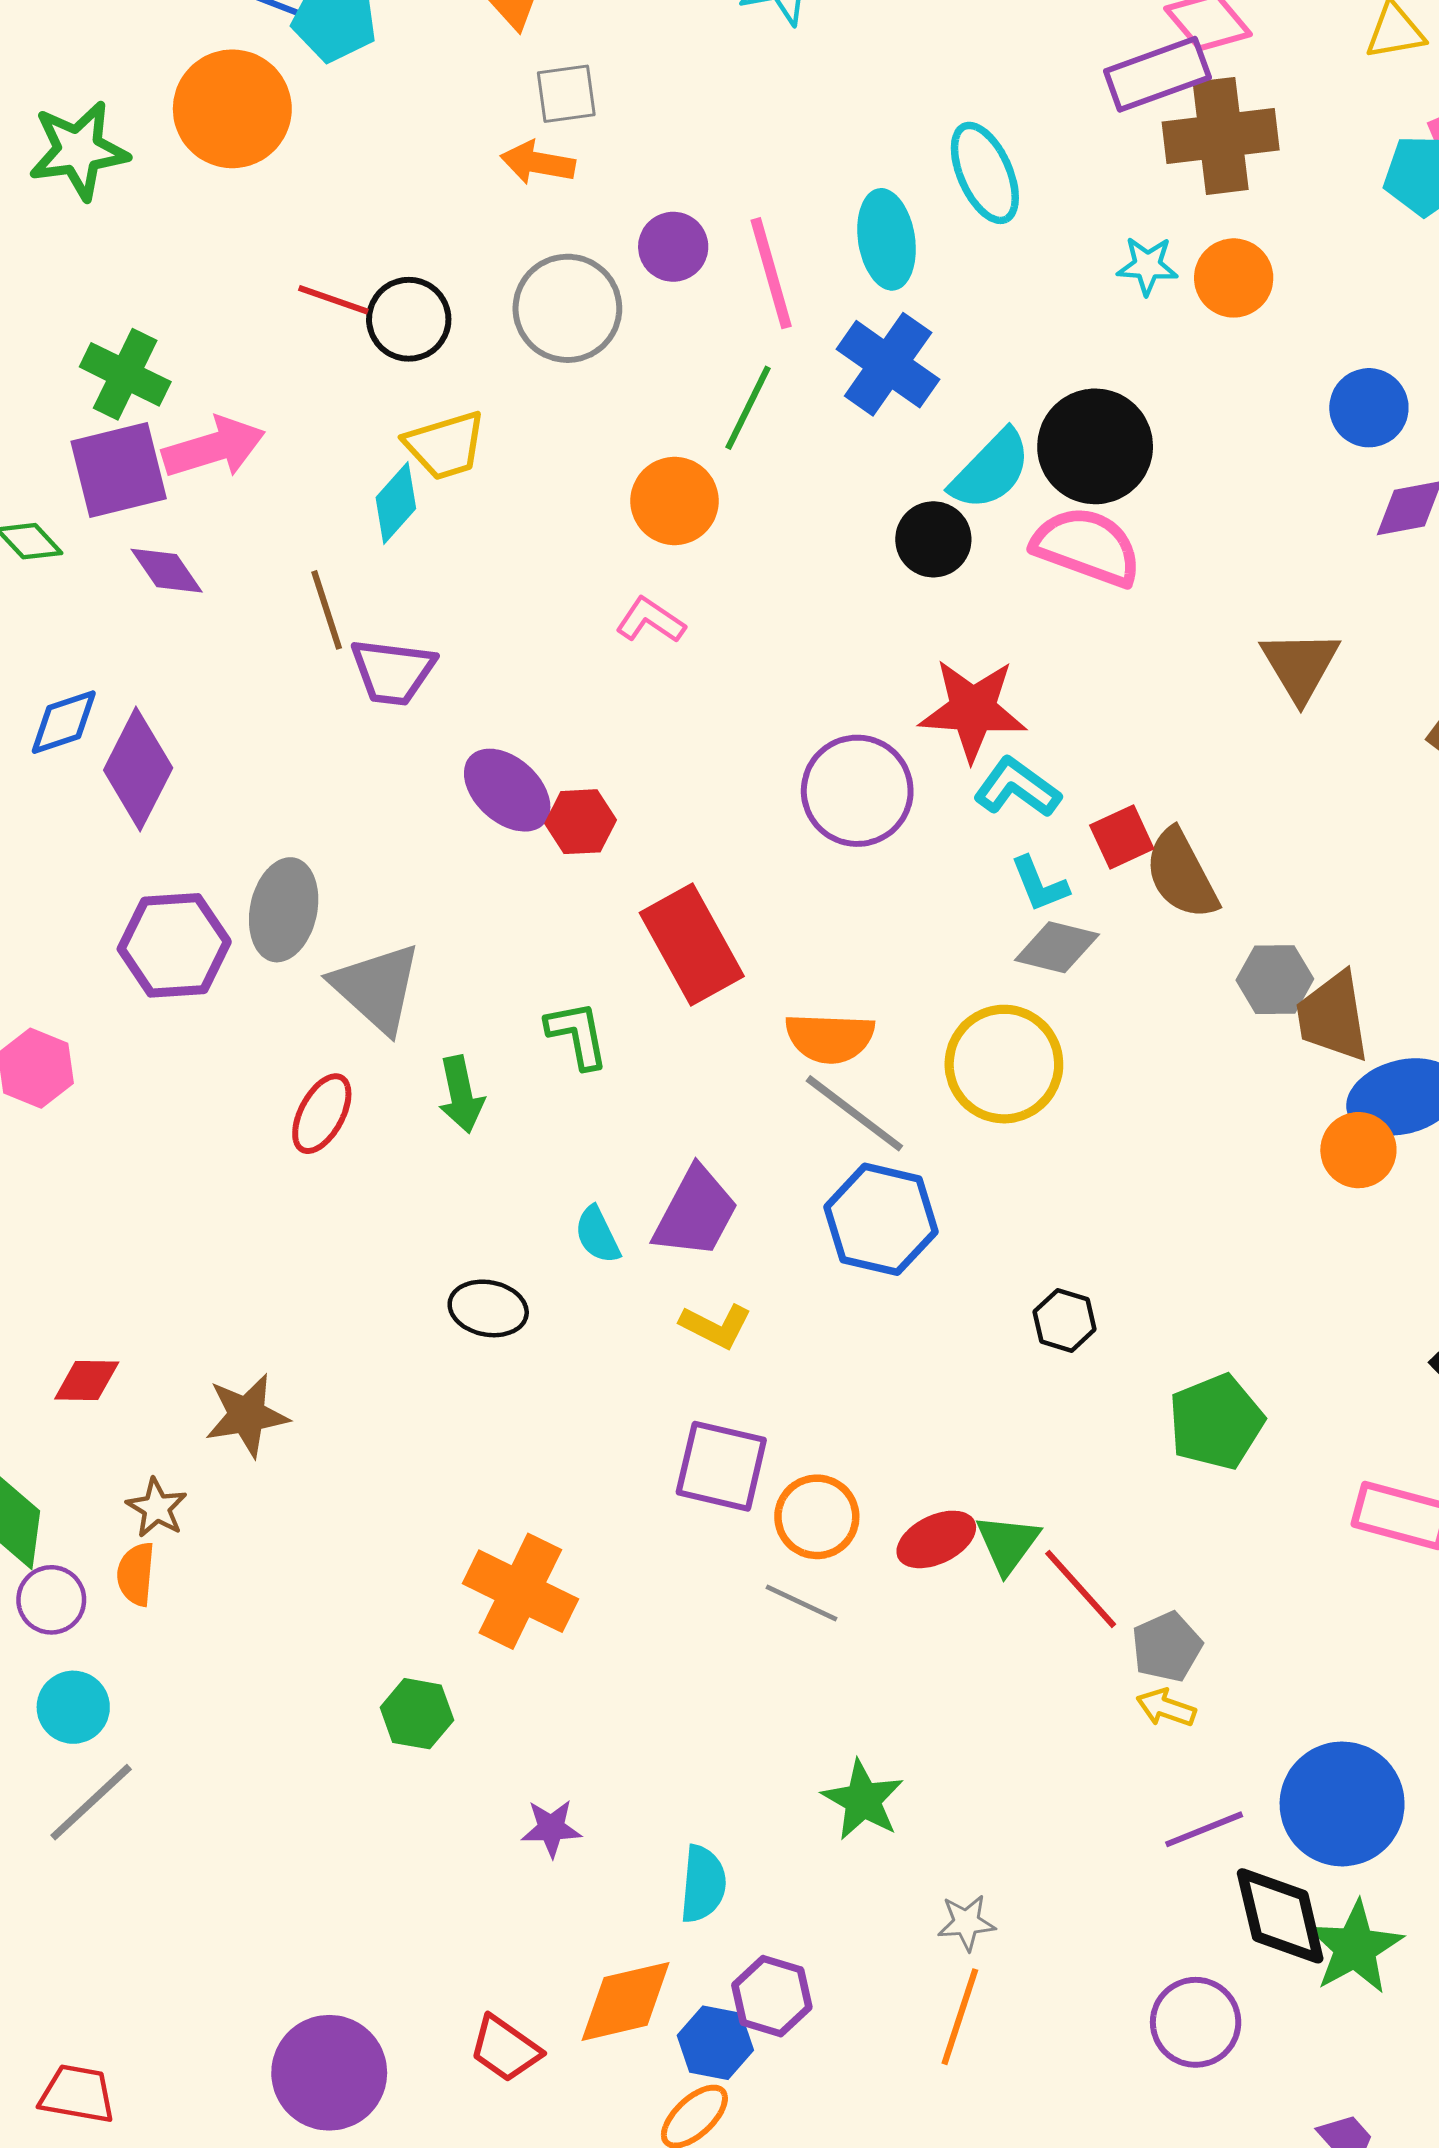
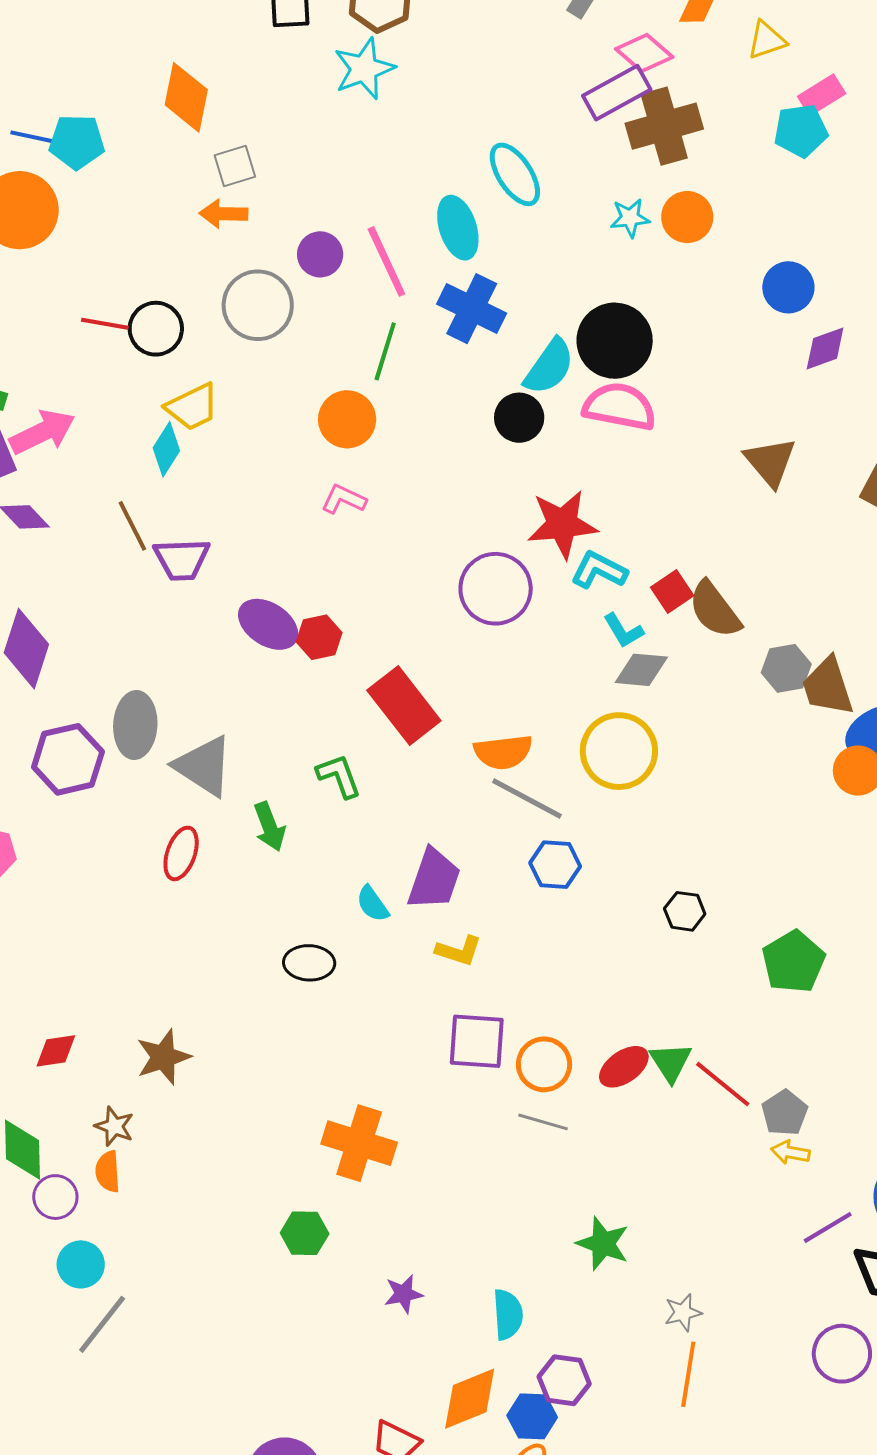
blue hexagon: (881, 1219) -> (555, 865), size x0.7

